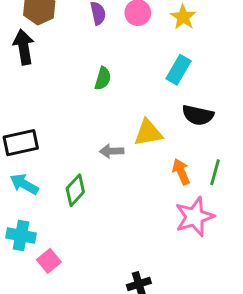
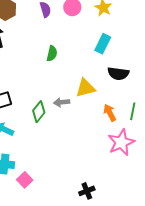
green diamond: (75, 190) -> (39, 112), moved

